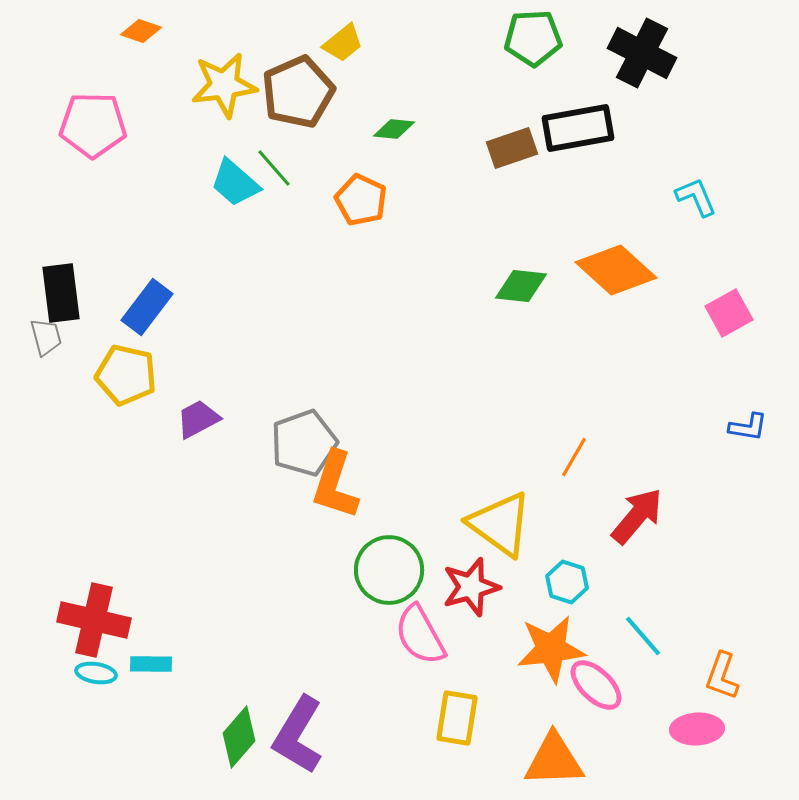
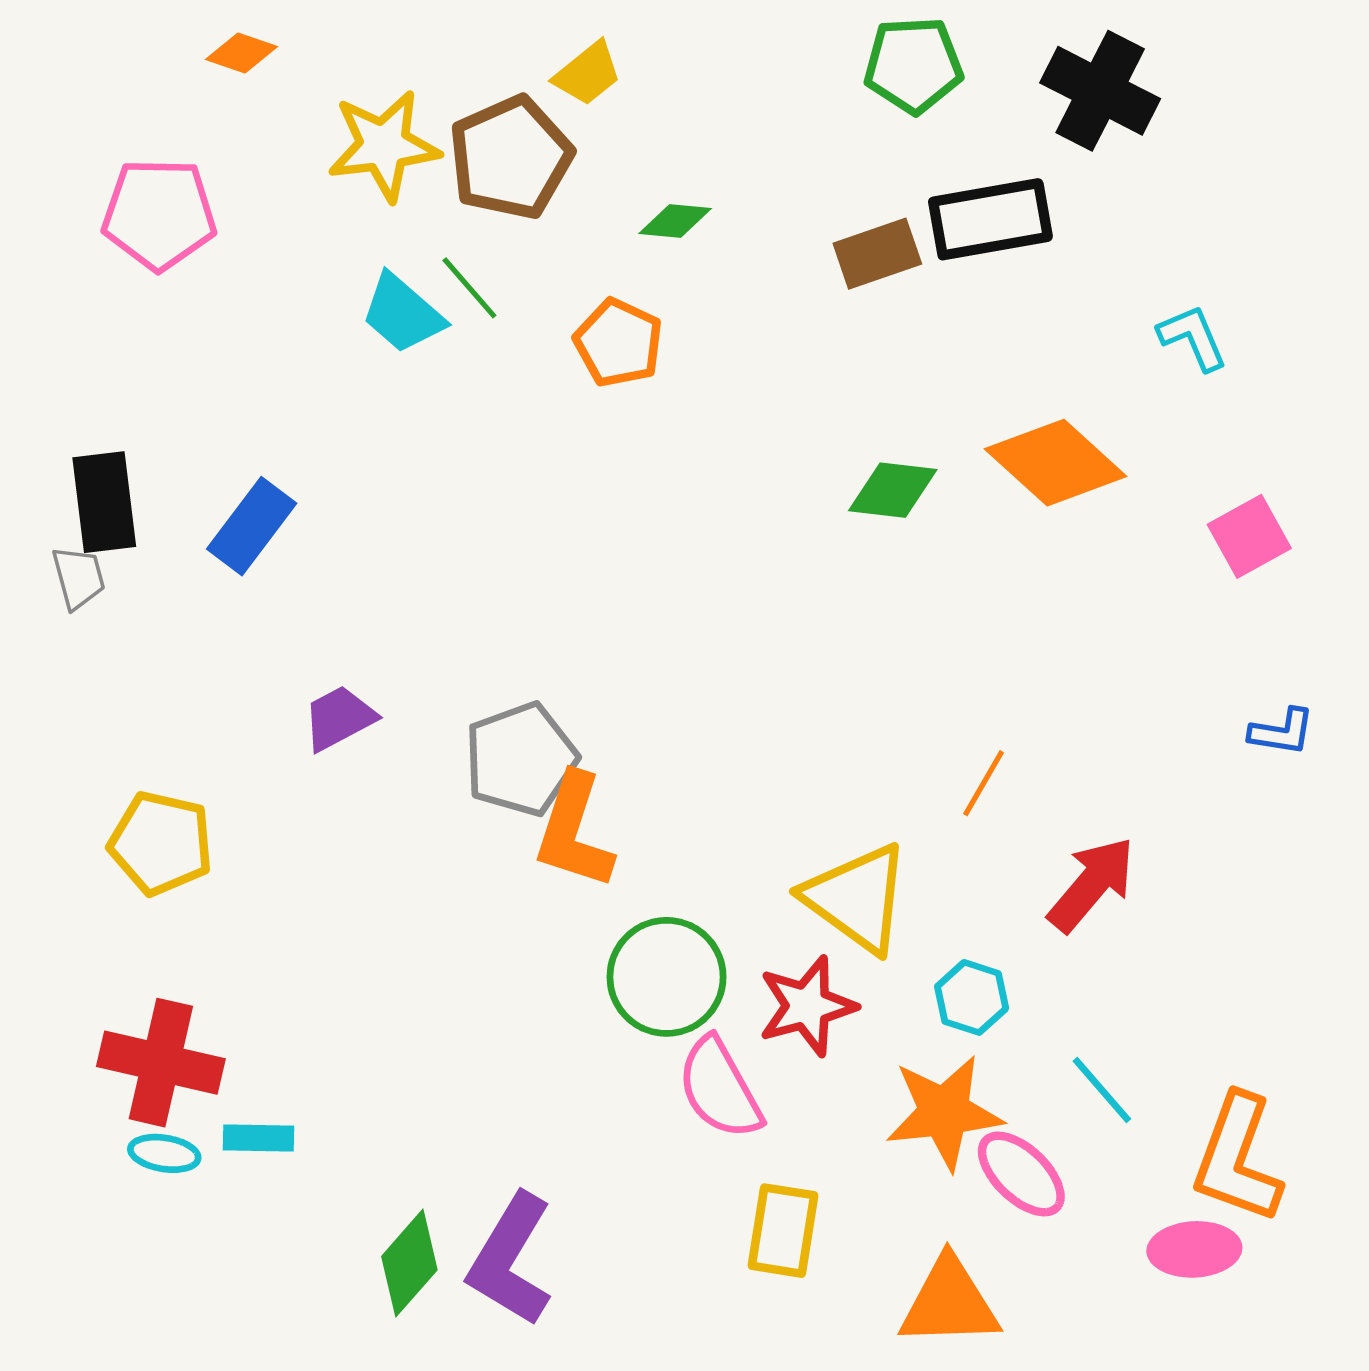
yellow pentagon: (126, 375) -> (161, 843), moved
orange L-shape: (722, 676) -> (1237, 1159), size x1.6

